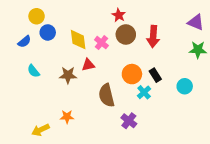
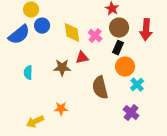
blue semicircle: (24, 42) -> (19, 35), size x1.6
cyan semicircle: (33, 71) -> (28, 73), moved, turned 40
black rectangle: (155, 75) -> (118, 48), moved, turned 56
purple cross: (129, 121) -> (131, 113), moved

